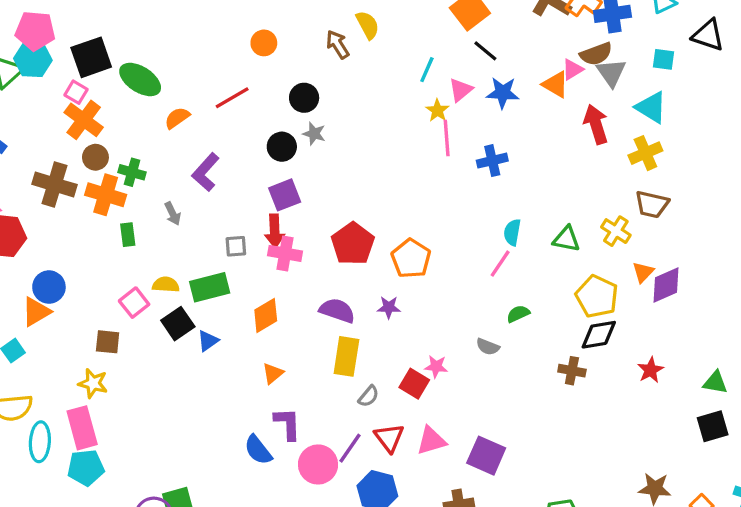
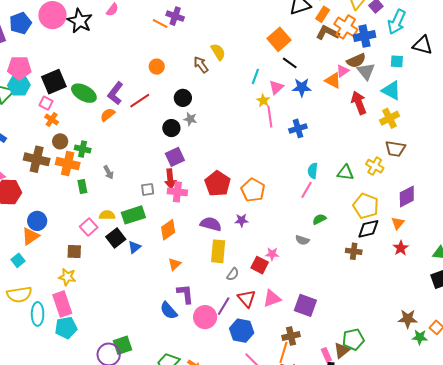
orange cross: (84, 120) -> (52, 119), size x0.6
purple L-shape: (206, 172) -> (115, 93), moved
orange triangle: (643, 272) -> (398, 223), moved

